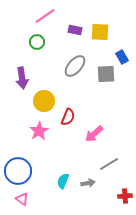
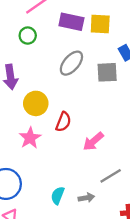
purple rectangle: (75, 30) -> (71, 22), size x1.5

